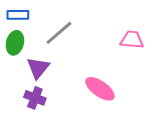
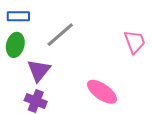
pink trapezoid: (132, 40) -> (135, 42), turned 65

